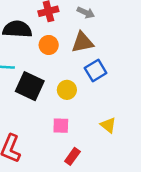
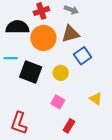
orange circle: (49, 45) -> (43, 38), size x1.6
pink square: (61, 126) -> (58, 102), turned 32

